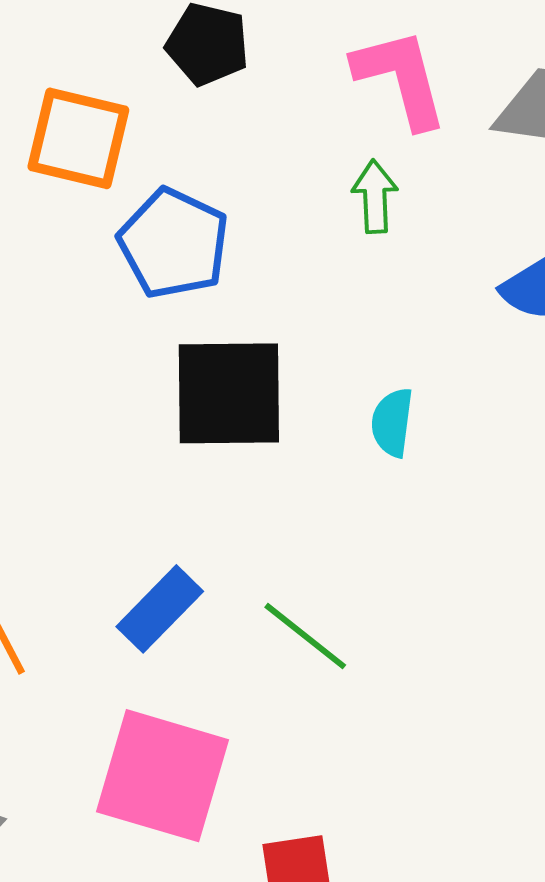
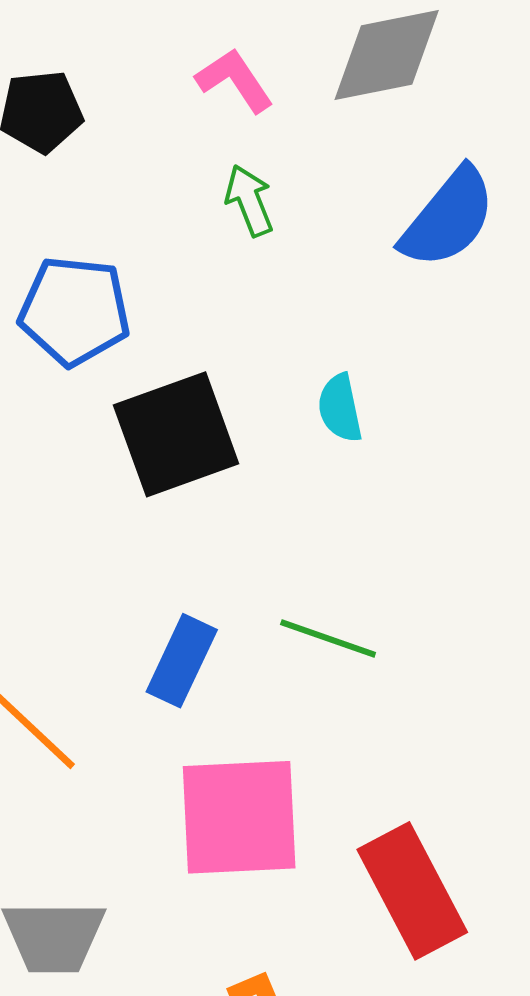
pink L-shape: (401, 78) -> (235, 80), size x0.7

